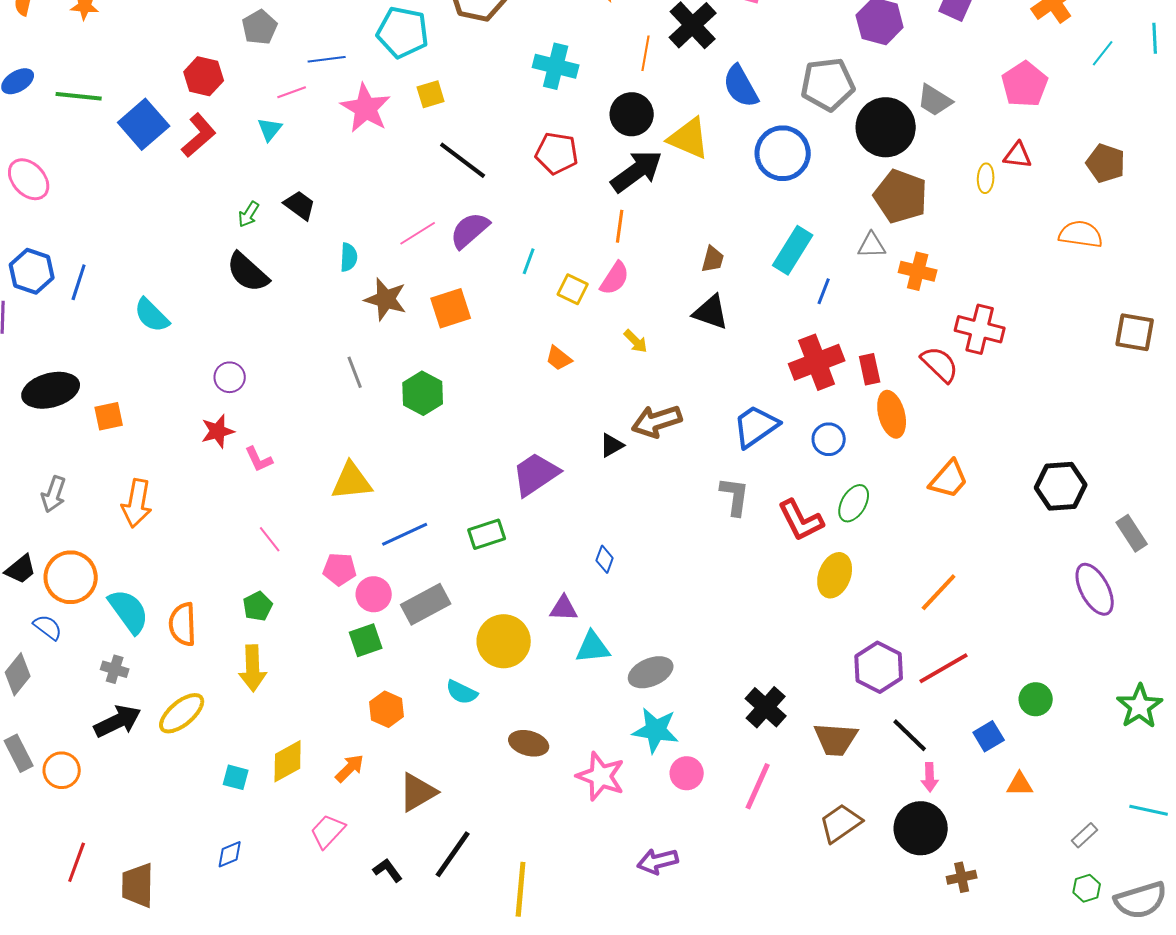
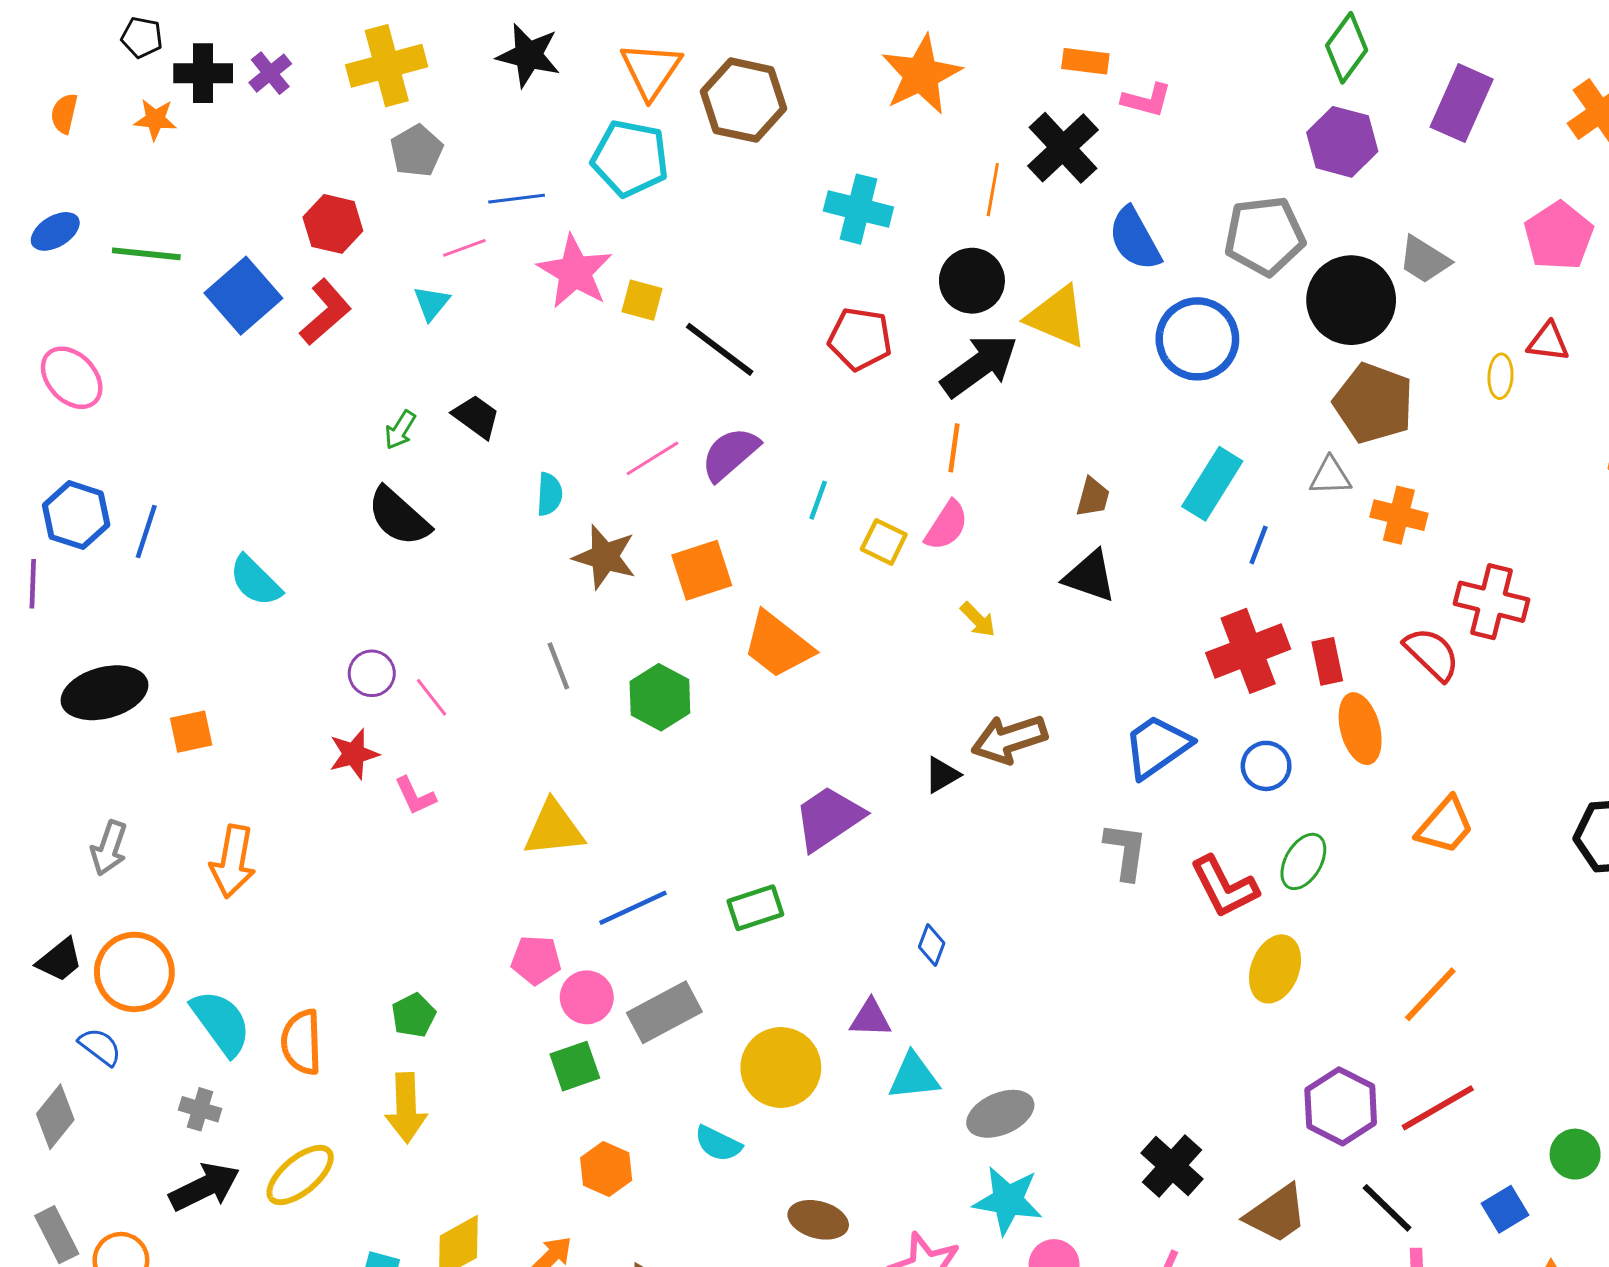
yellow square: (431, 94) -> (642, 300), moved, turned 32
orange trapezoid: (559, 358) -> (778, 645), moved, size x1.8
pink line: (270, 539) -> (431, 697), moved
brown trapezoid: (836, 739) -> (1277, 1214), turned -39

